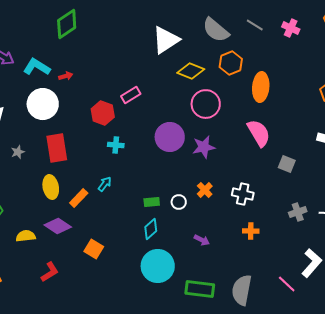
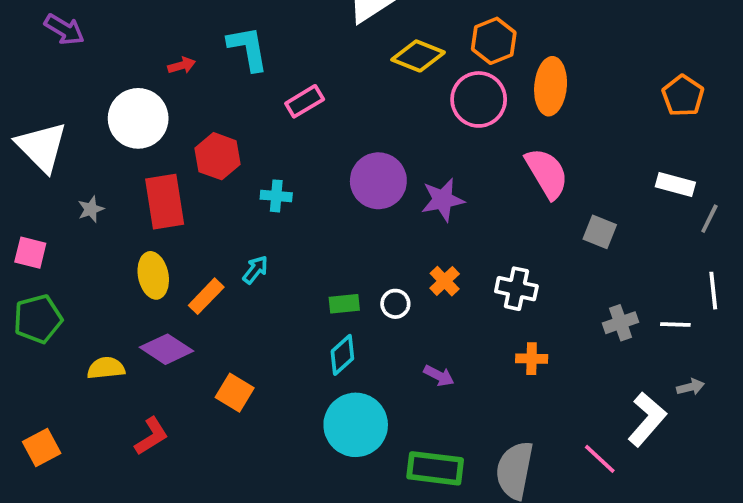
cyan L-shape: (37, 67) -> (248, 48), moved, turned 48
pink circle: (206, 104) -> (479, 99), moved
red hexagon: (103, 113) -> (218, 156), moved

